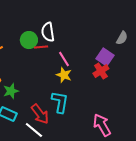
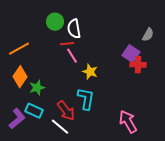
green circle: (29, 40) -> (55, 22), moved
pink line: (64, 59) -> (72, 56), moved
red cross: (101, 71) -> (138, 65), moved, turned 35

